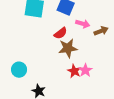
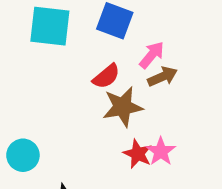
pink arrow: (83, 24) -> (152, 55), turned -64
brown arrow: (101, 31) -> (163, 77), moved

